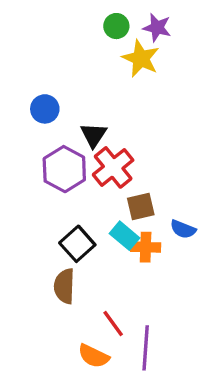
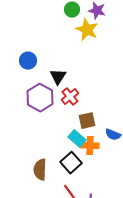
red cross: (113, 167) -> (70, 97), size x0.7
black square: (77, 244) -> (71, 163), moved

